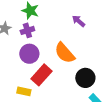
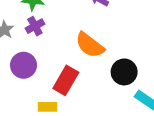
purple circle: (29, 54) -> (24, 65), moved

